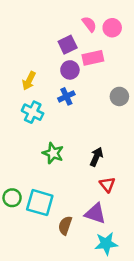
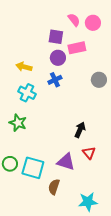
purple square: (68, 45) -> (56, 37), turned 35
yellow arrow: (29, 81) -> (24, 67), turned 77
green star: (53, 153) -> (18, 123), moved
purple triangle: (95, 213) -> (66, 162), moved

